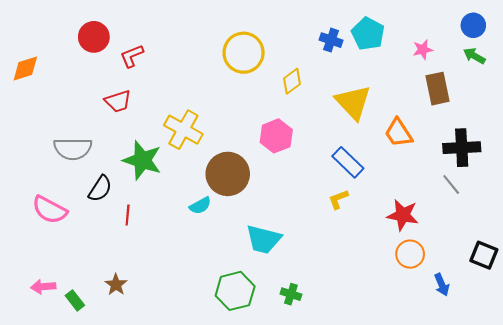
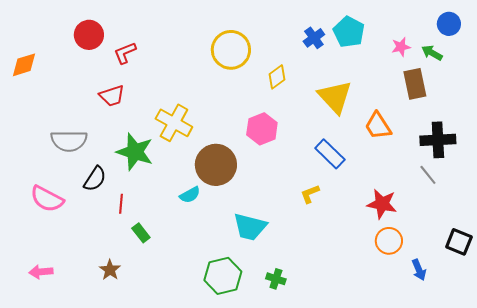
blue cross: (331, 40) -> (314, 38), turned 35
green arrow: (474, 56) -> (432, 53), moved
yellow L-shape: (338, 199) -> (310, 194), moved
green rectangle: (75, 300) -> (141, 233), moved

